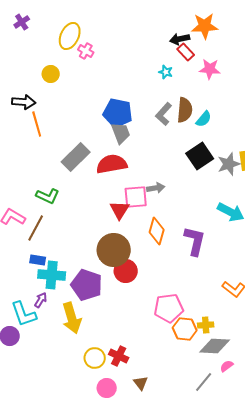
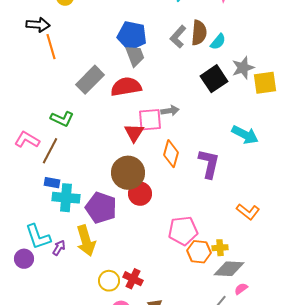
gray star: (229, 164) -> (243, 68), moved
purple arrow: (41, 300) -> (59, 248), moved

